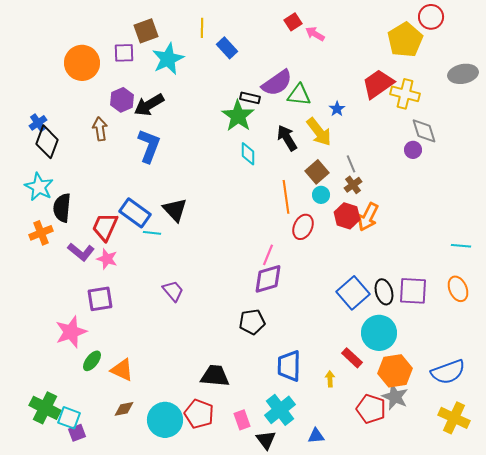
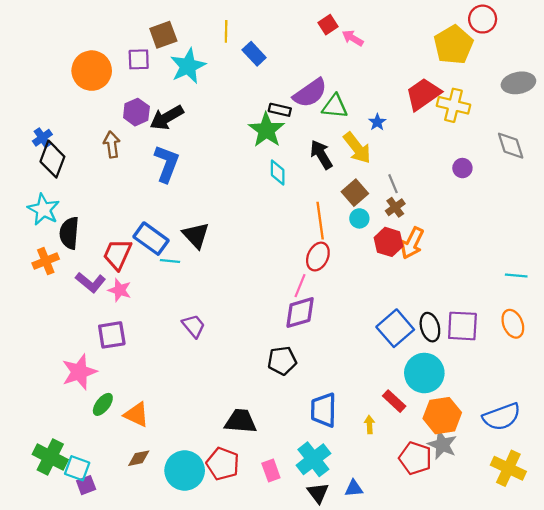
gray diamond: (424, 131) -> (511, 146), moved
red ellipse: (303, 227) -> (318, 257), moved
black triangle: (266, 440) -> (318, 493), moved

